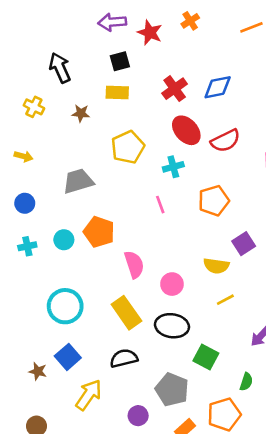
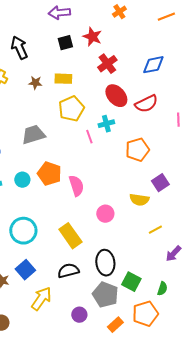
red star: (150, 33) -> (92, 37), moved
blue diamond: (218, 87) -> (153, 65), moved
yellow rectangle: (117, 93) -> (63, 79), moved
pink line: (160, 205) -> (89, 137), moved
pink semicircle: (134, 264) -> (76, 186), moved
yellow line: (225, 300) -> (155, 230), moved
black ellipse: (172, 326) -> (105, 263), moved, turned 75
green square: (206, 357) -> (131, 282), moved

